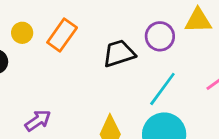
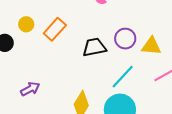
yellow triangle: (198, 21) -> (151, 46), moved

